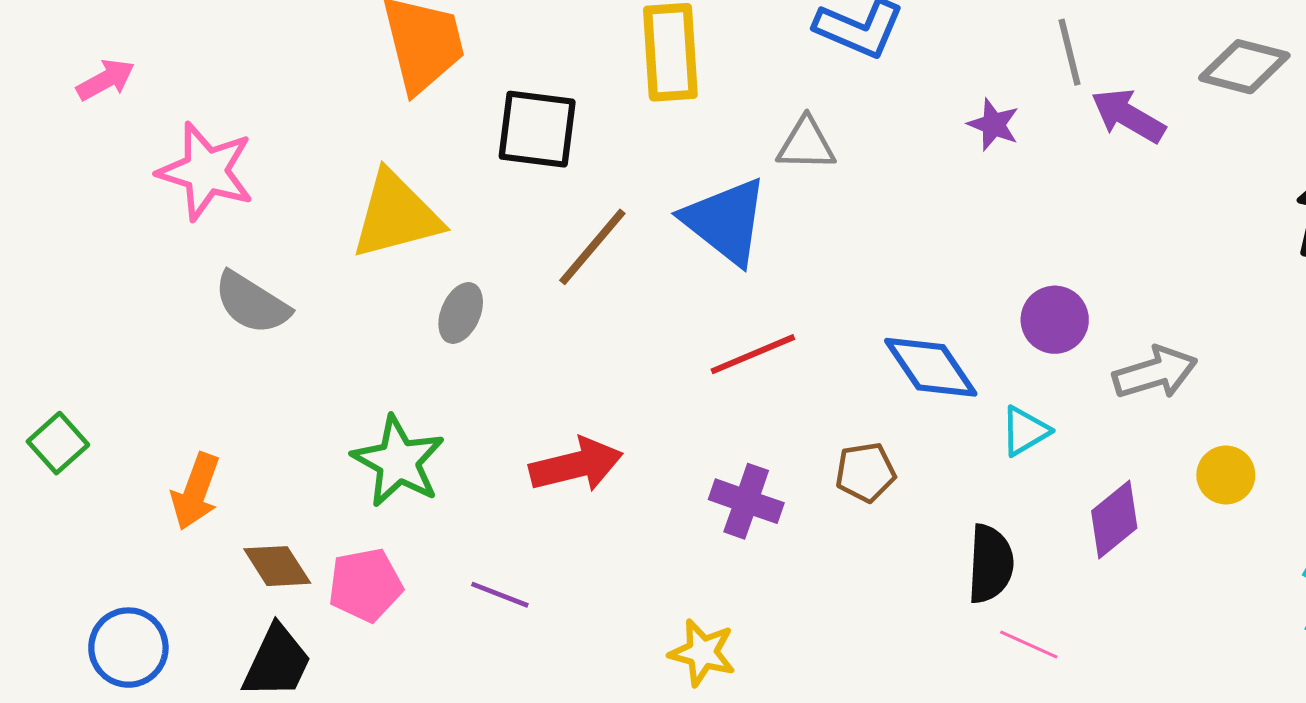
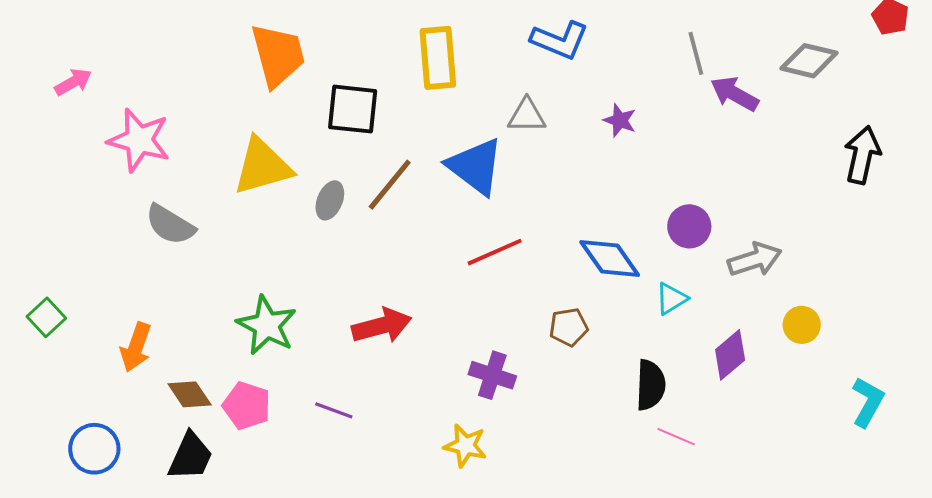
purple star: (993, 125) -> (620, 120), moved
gray ellipse: (461, 313) -> (330, 200), moved
purple cross: (746, 501) -> (492, 375), moved
pink pentagon: (365, 585) -> (247, 406), turned 30

